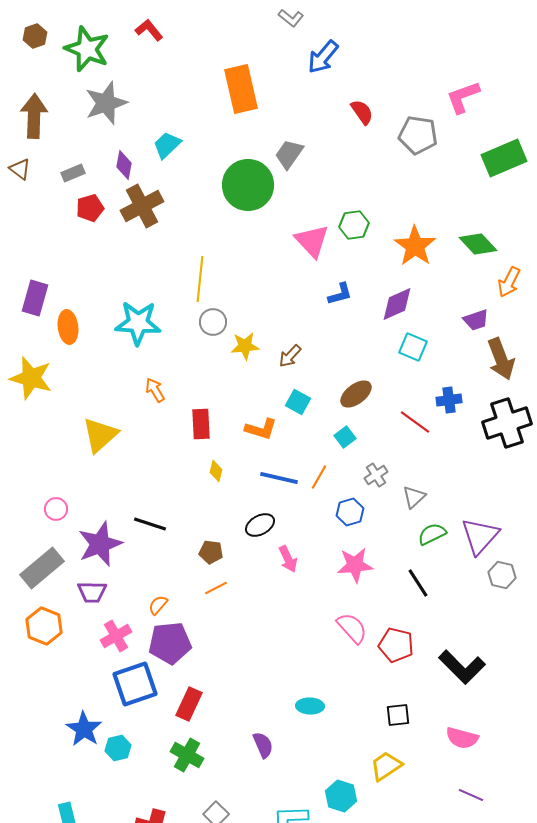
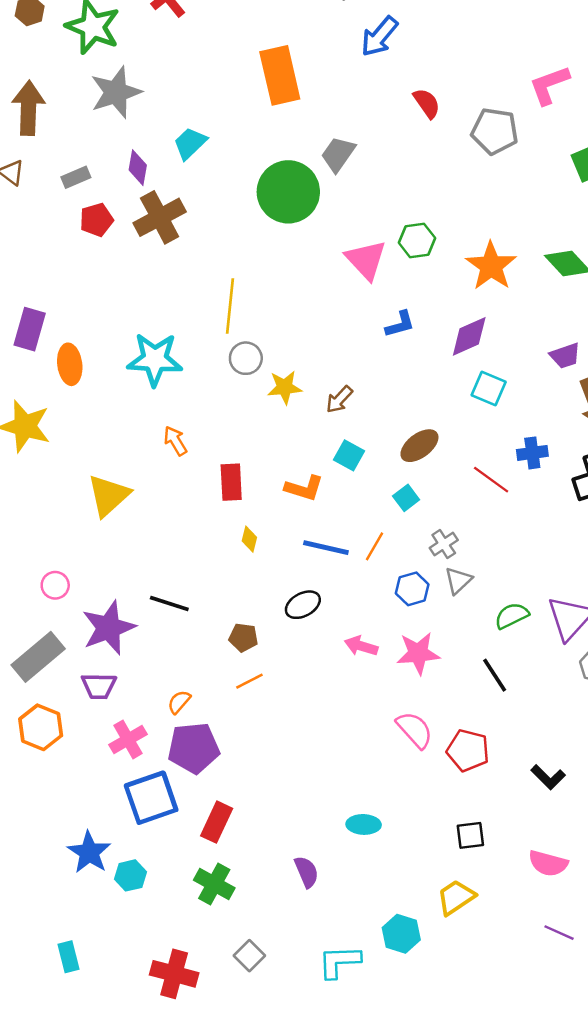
gray triangle: (414, 497) -> (458, 580), moved
pink arrow: (288, 559) -> (361, 646), moved, turned 132
black L-shape: (462, 667) -> (548, 777), size x0.6

